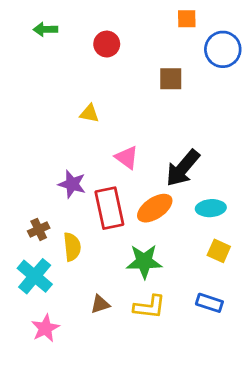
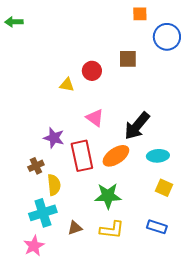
green arrow: (45, 29) -> (14, 22), moved
red circle: (107, 44) -> (92, 71), moved
brown cross: (39, 229) -> (36, 166), moved
cyan cross: (35, 276) -> (43, 213), moved, turned 32

